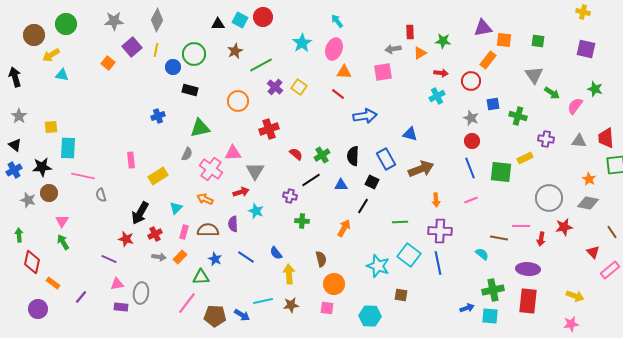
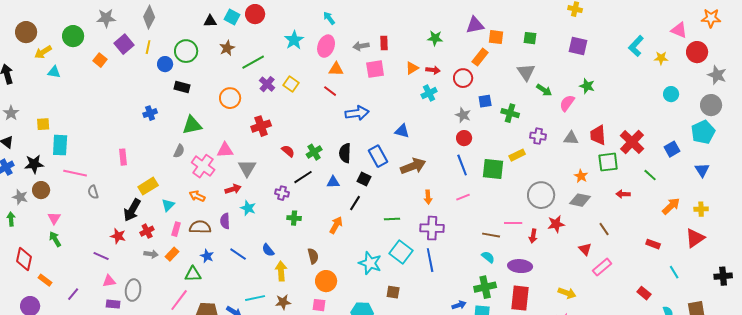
green circle: (66, 24) -> (73, 36), moved
red rectangle: (410, 32) -> (384, 43), moved
gray arrow: (393, 49) -> (361, 46), moved
orange triangle: (420, 53) -> (412, 68), moved
yellow rectangle: (158, 176) -> (148, 186), moved
green arrow: (19, 235) -> (11, 219), moved
cyan semicircle: (482, 254) -> (488, 257), moved

